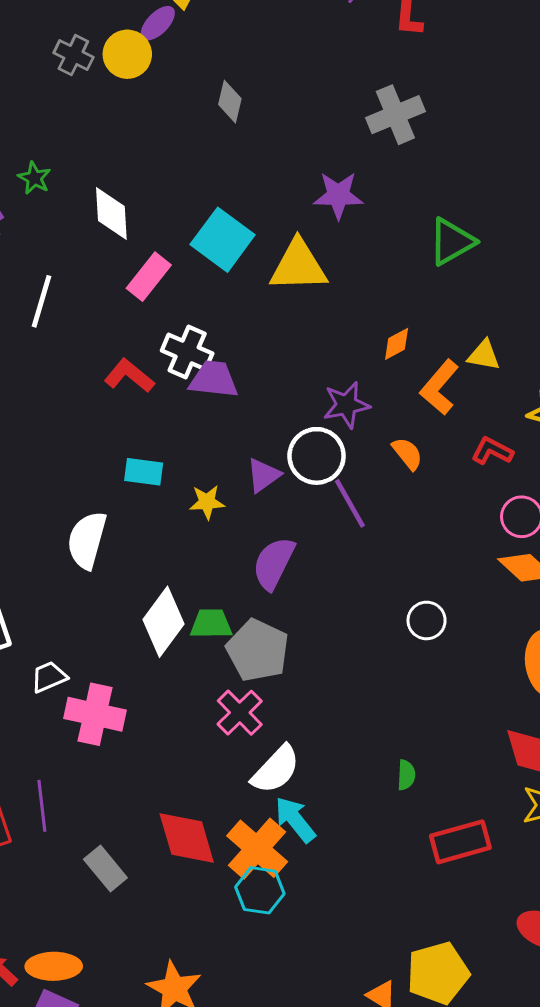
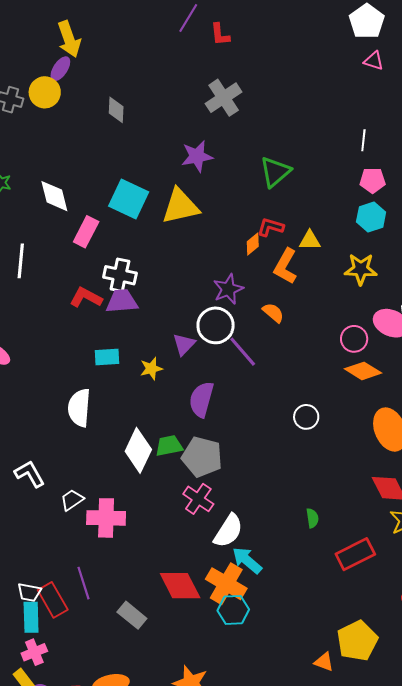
purple trapezoid: (214, 379) -> (122, 301), moved
red L-shape: (492, 451) -> (270, 227), moved

